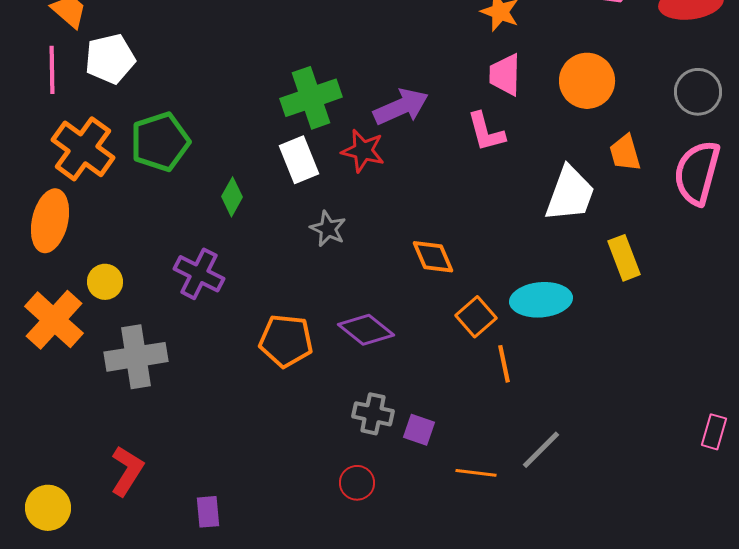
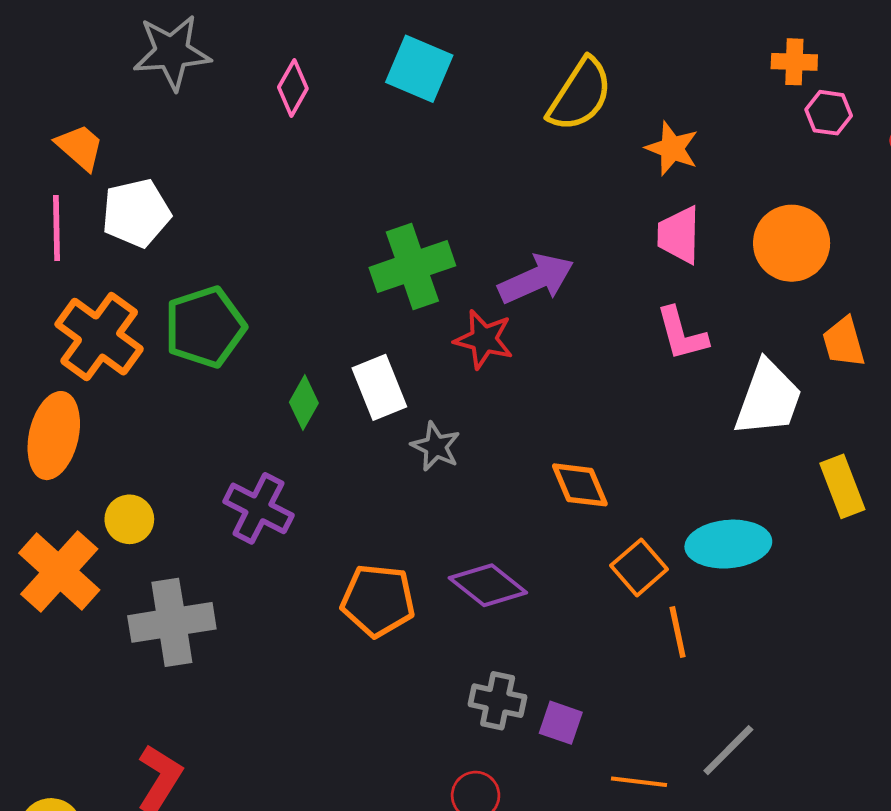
pink L-shape: (486, 132) -> (682, 334), moved
white rectangle: (299, 160) -> (379, 387), moved

